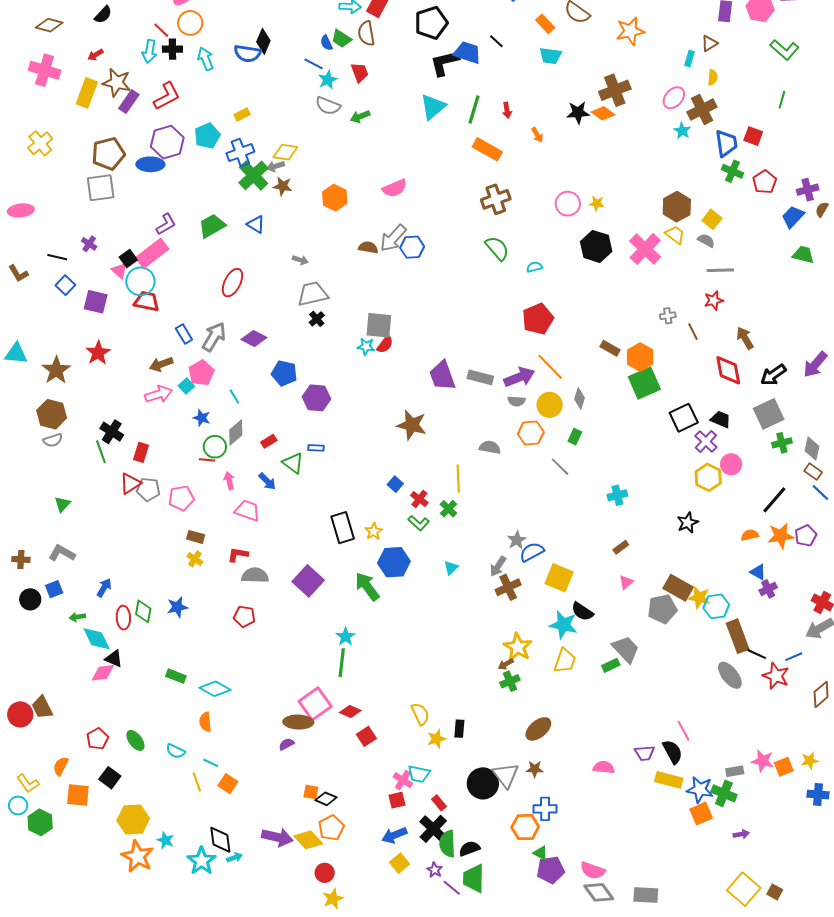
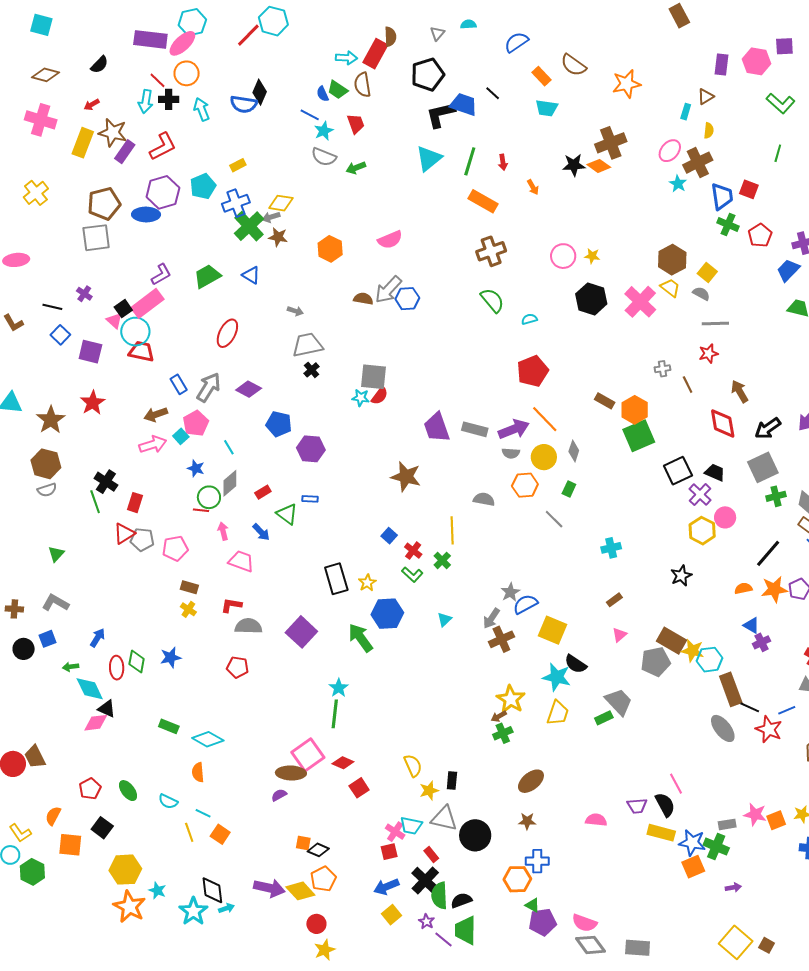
gray triangle: (506, 775) -> (444, 818), moved, turned -40

